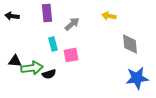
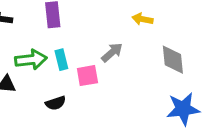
gray arrow: (72, 24) -> (112, 52), moved
green arrow: (32, 68) -> (31, 60), moved

